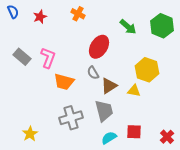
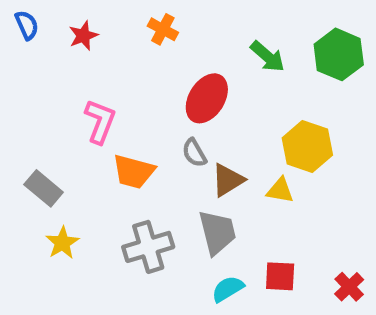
gray rectangle: (22, 57) -> (44, 188), moved
yellow star: (30, 134) -> (62, 243), moved

